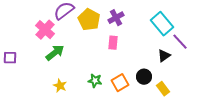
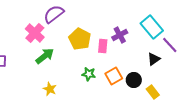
purple cross: (116, 18) -> (120, 35), moved
yellow pentagon: (89, 20) -> (80, 39), moved
green star: (95, 81) -> (89, 74), moved
orange square: (120, 83) -> (114, 76), moved

